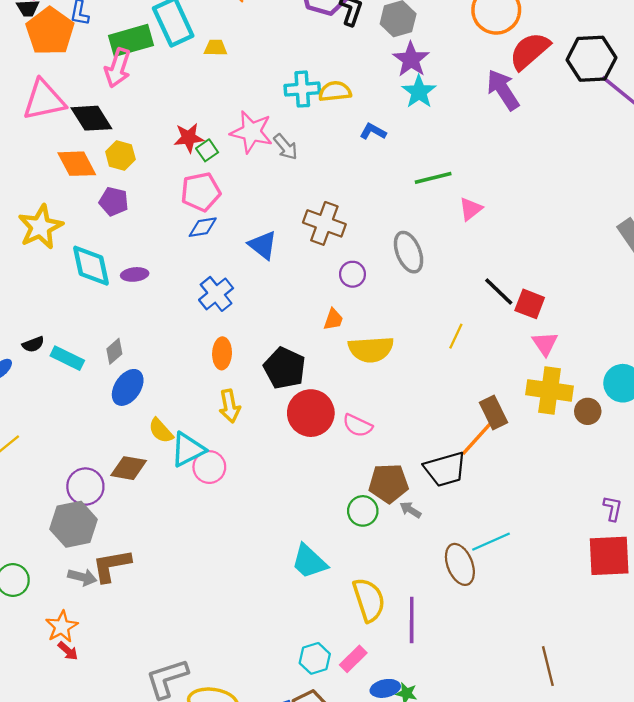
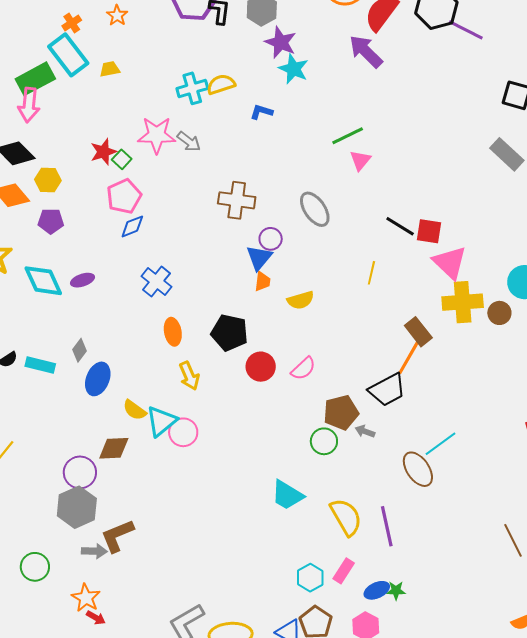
green line: (433, 178) -> (348, 136), moved
blue triangle: (263, 245) -> (259, 258), moved, turned 44
pink triangle: (545, 344) -> (450, 263), size x1.5
yellow semicircle: (371, 349) -> (301, 300), size x0.7
red circle: (311, 413) -> (261, 367), size x0.7
pink semicircle: (358, 425) -> (303, 368), turned -56

